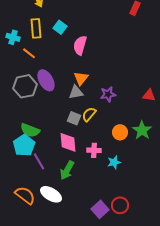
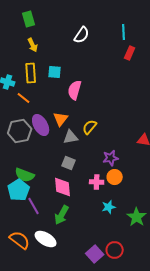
cyan square: (60, 27) -> (55, 72), turned -32
orange triangle: (81, 78) -> (61, 119), moved
purple star: (108, 94) -> (111, 158), moved
yellow semicircle: (89, 114) -> (90, 127), moved
green star: (142, 130) -> (137, 217), moved
pink cross: (94, 150) -> (97, 182), moved

